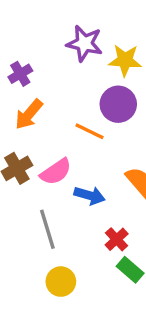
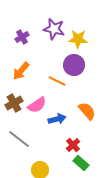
purple cross: (20, 74) -> (22, 37), moved
blue arrow: (90, 195) -> (57, 119), turned -30
gray line: (47, 229) -> (19, 139), moved, turned -35

